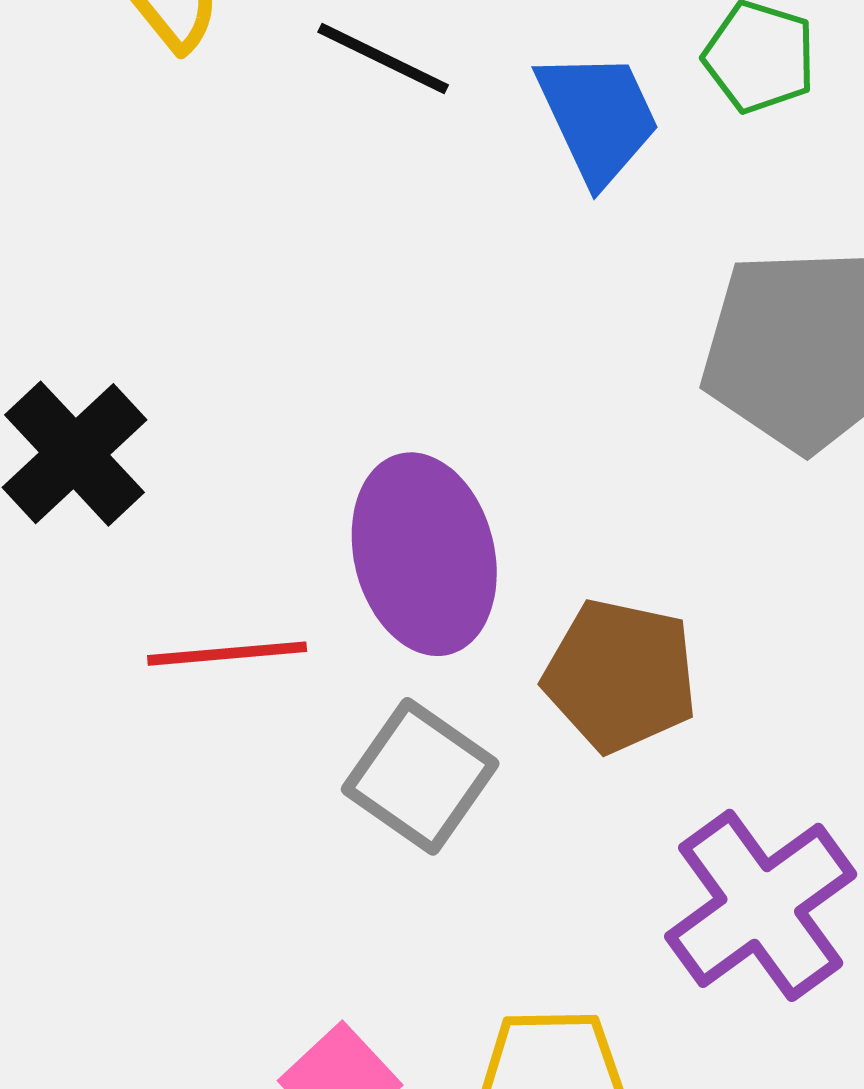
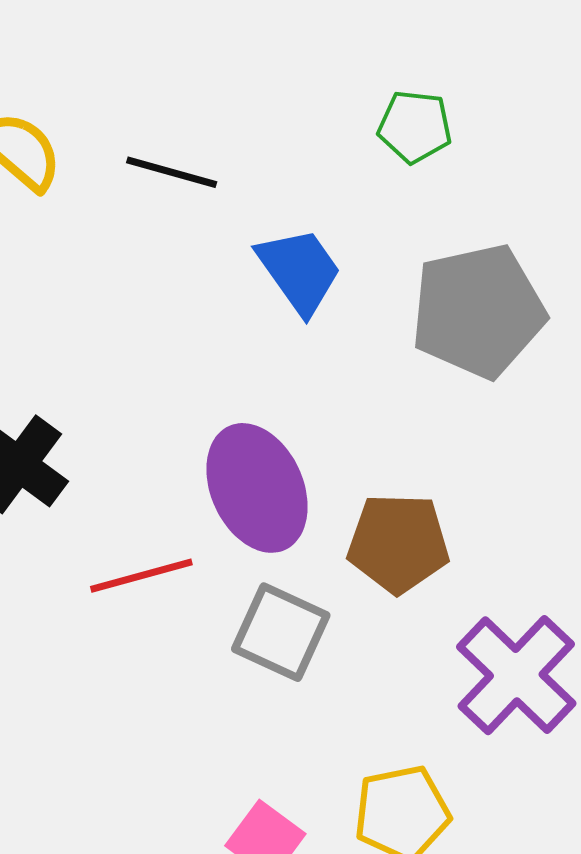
blue trapezoid: (598, 117) -> (299, 271), moved

